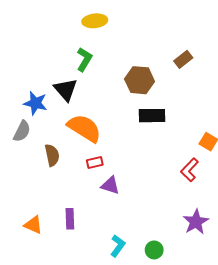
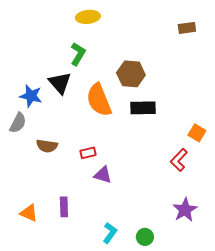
brown rectangle: (183, 59) -> (187, 28), moved, turned 30
orange semicircle: (84, 128) -> (99, 100), moved, turned -144
brown semicircle: (52, 155) -> (47, 146), turned 110

